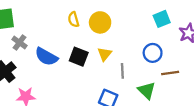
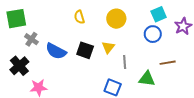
yellow circle: (100, 22) -> (116, 19), moved
blue circle: (153, 53) -> (153, 34), moved
green triangle: (147, 90) -> (147, 79), turned -36

